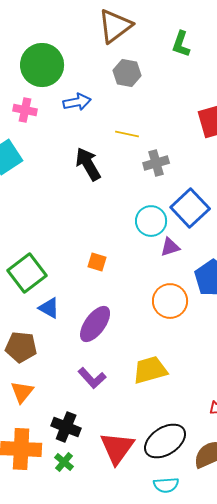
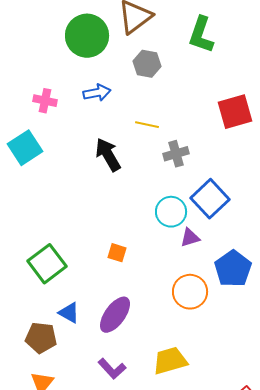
green L-shape: (181, 44) -> (201, 35), size x1.4
green circle: (42, 65) -> (87, 36), moved
blue triangle: (49, 308) -> (69, 313), moved

